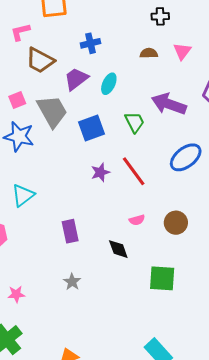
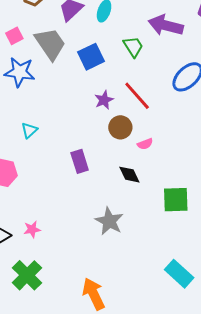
cyan triangle: (23, 195) -> (29, 130), size x0.7
brown circle: (176, 223) -> (120, 127), moved
gray star: (72, 282) -> (109, 221), moved, size x1.6

